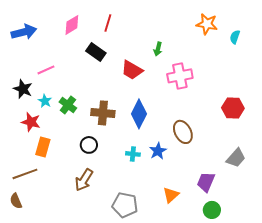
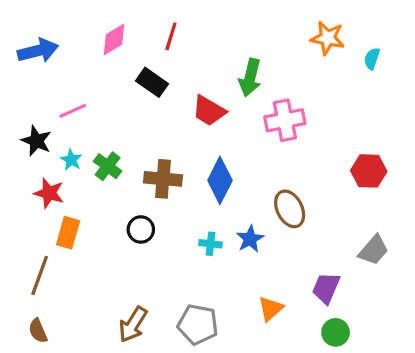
green arrow: (158, 49) -> (250, 78), size x1.6
brown line: (25, 174) -> (40, 275), turned -50
brown arrow: (84, 180) -> (133, 324), moved
brown semicircle: (16, 201) -> (38, 331), moved

